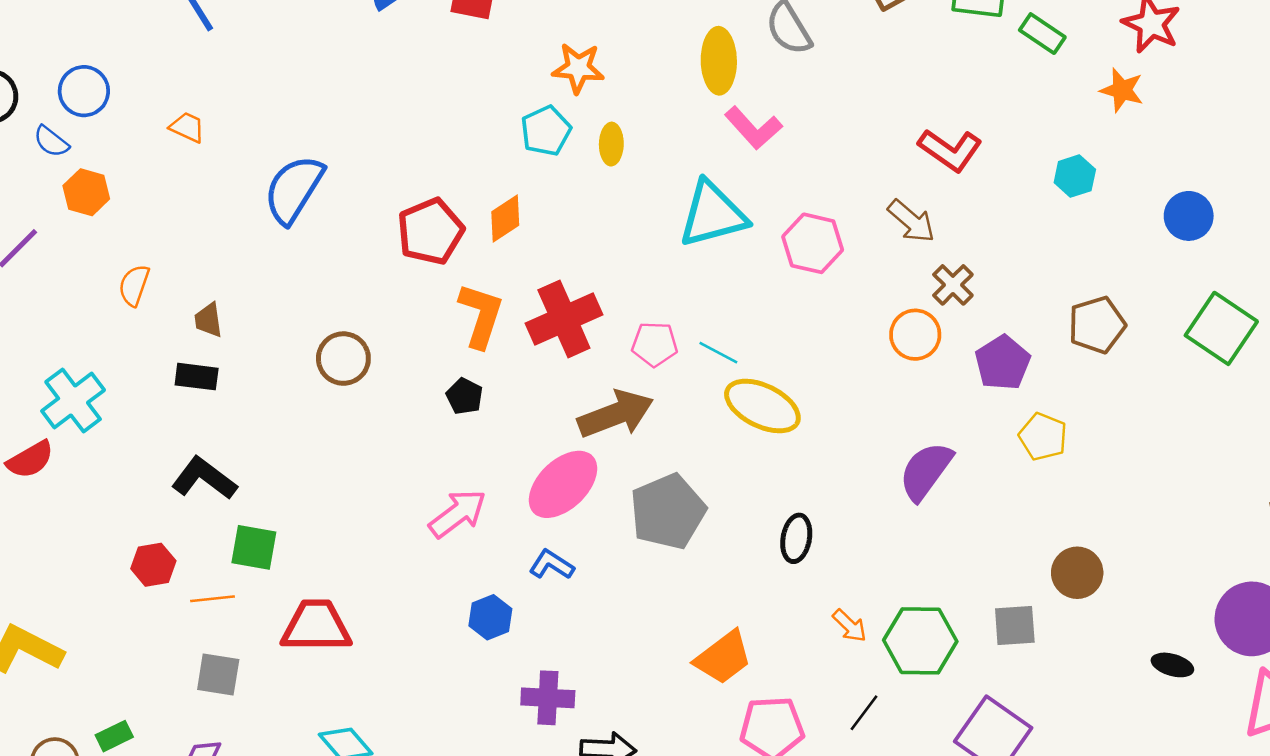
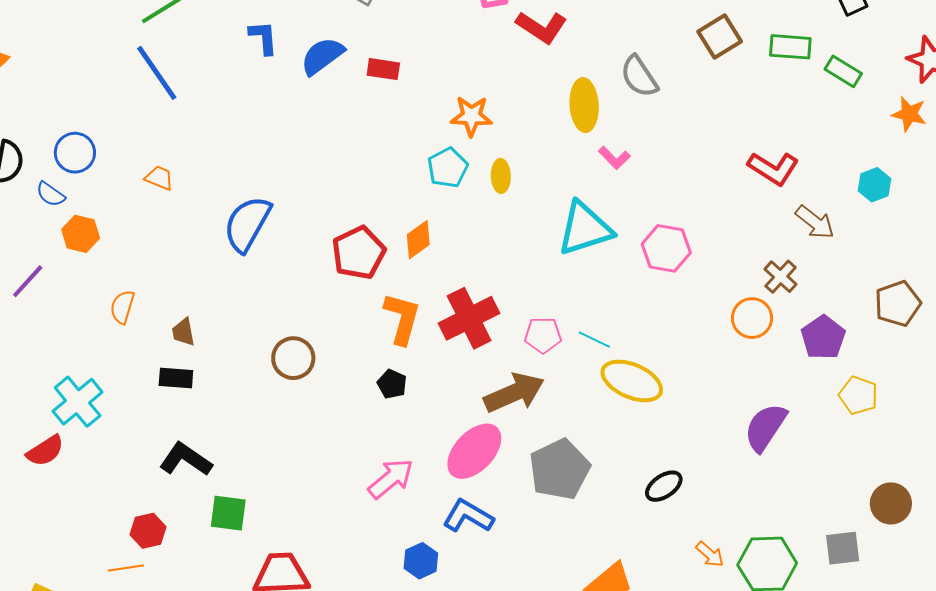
pink L-shape: (753, 128) -> (614, 158), size x0.7
brown arrow: (911, 221) -> (815, 222), moved
black ellipse: (796, 538) -> (664, 486), turned 48
blue L-shape: (552, 565) -> (468, 516), size x1.4
orange line: (213, 599) -> (126, 568), moved

